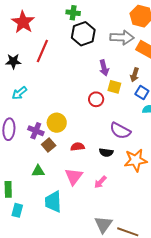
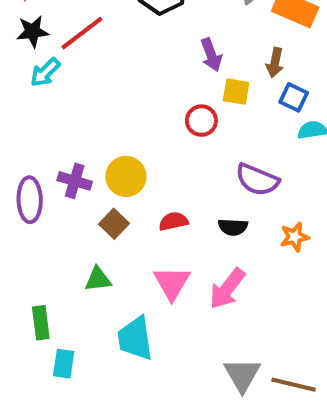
red line: (42, 51) -> (82, 33), turned 35
black star: (13, 61) -> (33, 31), moved
cyan arrow: (19, 93) -> (45, 72), moved
purple cross: (36, 131) -> (75, 181), moved
orange star: (136, 160) -> (295, 237), size x0.6
pink arrow: (100, 182) -> (227, 289), size x1.5

